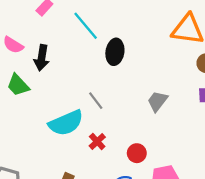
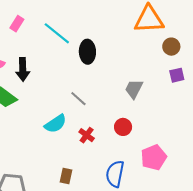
cyan semicircle: (66, 123) -> (55, 124), size x0.7
red circle: (137, 153) -> (123, 127), moved

